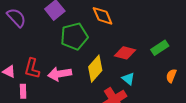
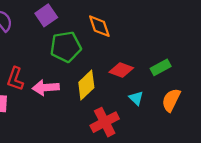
orange semicircle: (171, 76) -> (171, 100), size x1.5
cyan triangle: (128, 79) -> (136, 98), moved

